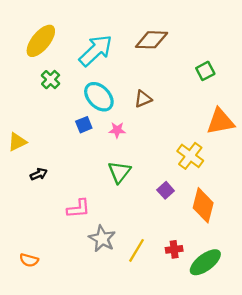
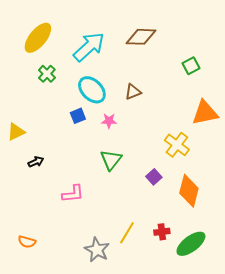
gray star: (102, 239) -> (97, 250), moved

